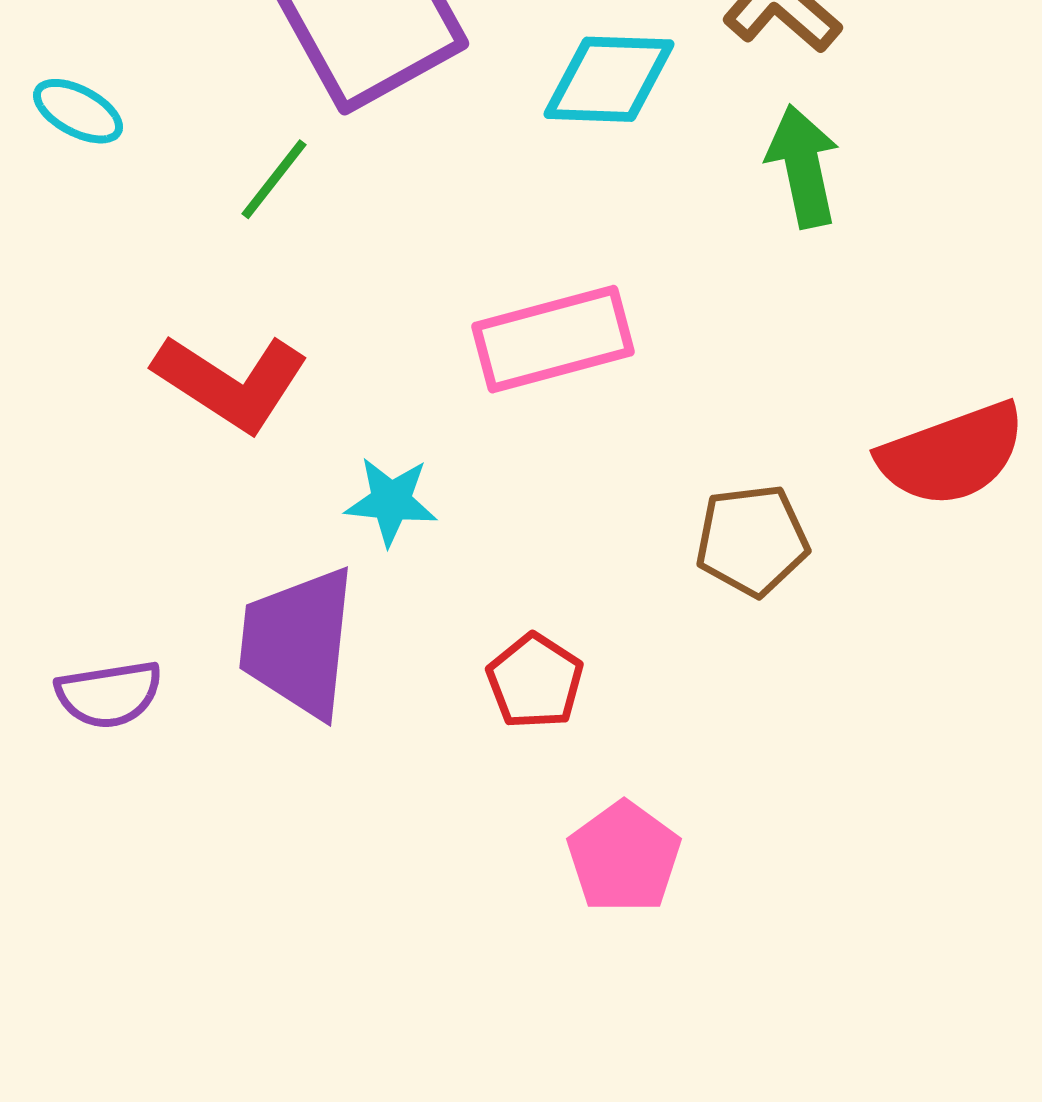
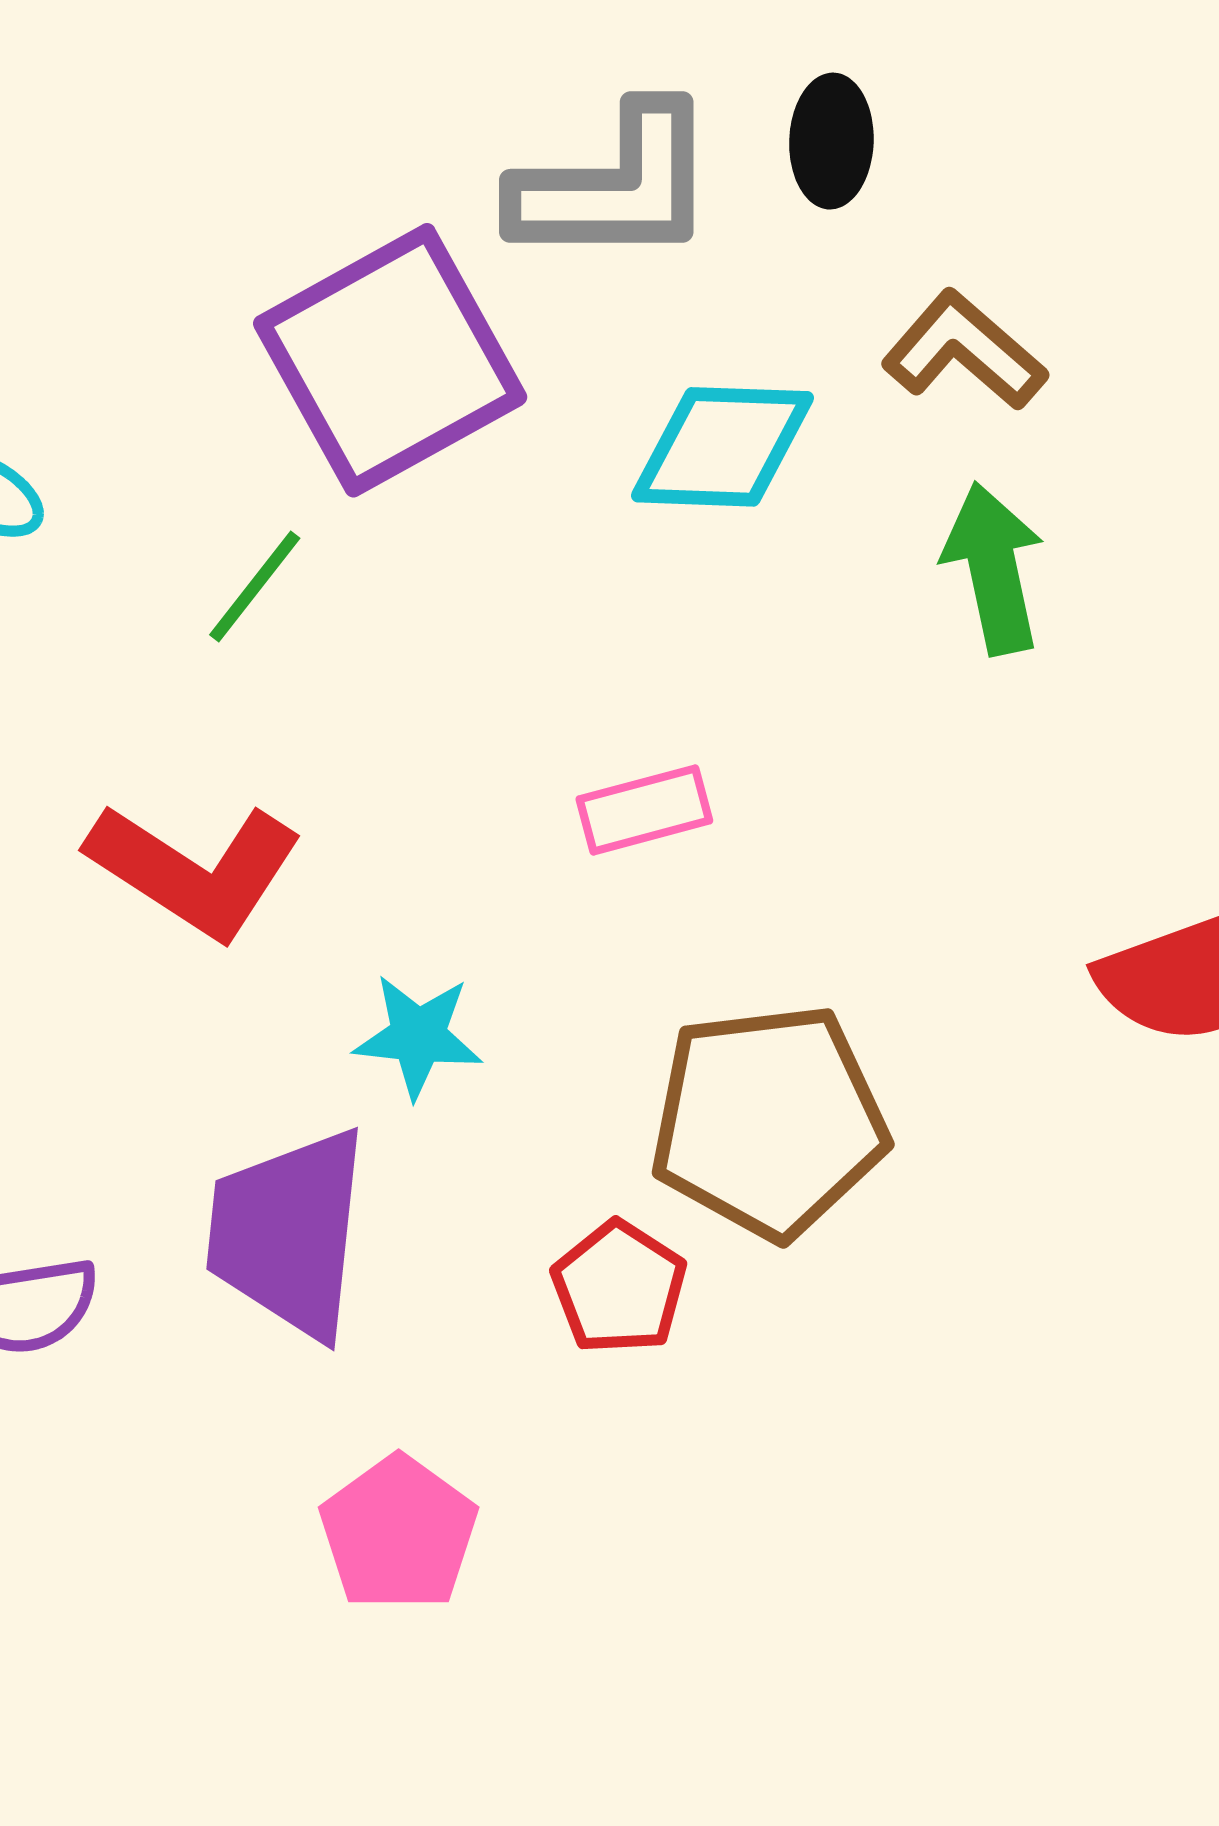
pink rectangle: (553, 339) -> (644, 810), size x0.6
brown pentagon: (752, 540) -> (769, 1121), moved, size x1.5
pink pentagon: (624, 857) -> (399, 1533), moved

